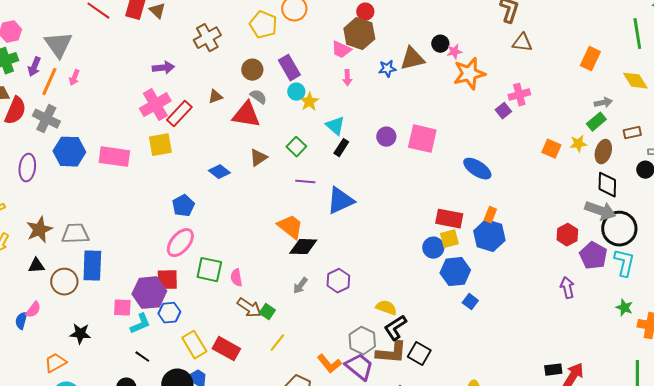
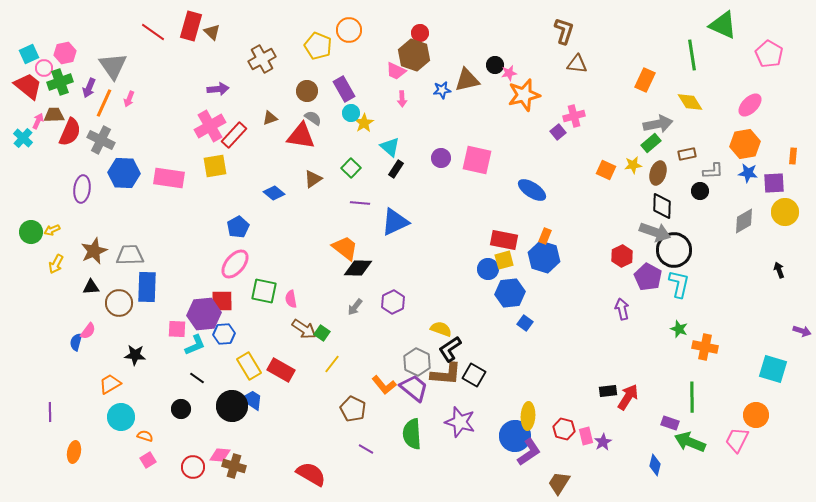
gray arrow: (603, 103) -> (658, 124), size x1.6

